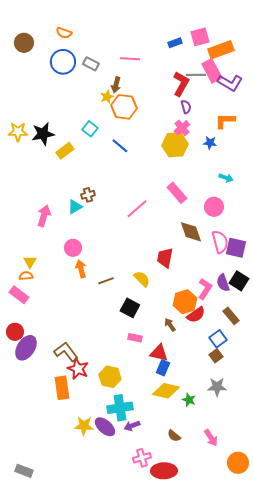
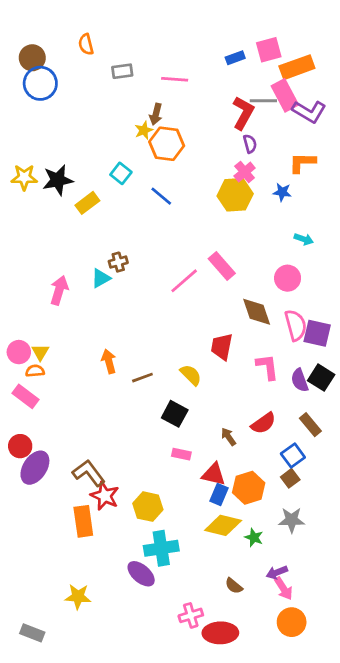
orange semicircle: (64, 33) -> (86, 44), turned 56
blue circle: (63, 62) -> (40, 83), moved
gray rectangle: (91, 64) -> (122, 71), moved, turned -35
pink rectangle: (177, 193) -> (222, 266), moved
pink circle: (73, 248) -> (19, 352), moved
pink L-shape: (205, 289) -> (267, 367), moved, turned -40
orange hexagon: (185, 302) -> (249, 488), moved
yellow star: (84, 426) -> (78, 597), moved
purple arrow: (132, 426) -> (277, 572), moved
orange circle: (238, 463) -> (292, 622), moved

